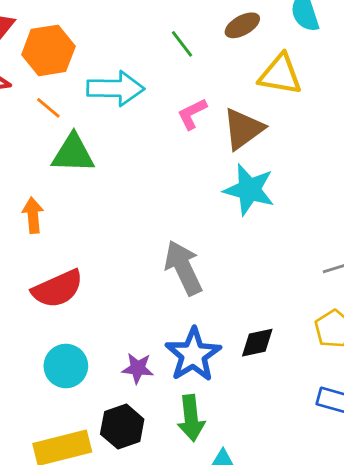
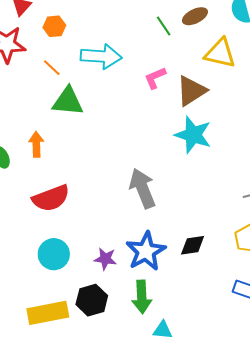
green line: (182, 44) -> (164, 26), moved
orange hexagon: (48, 50) -> (54, 26), size x0.6

